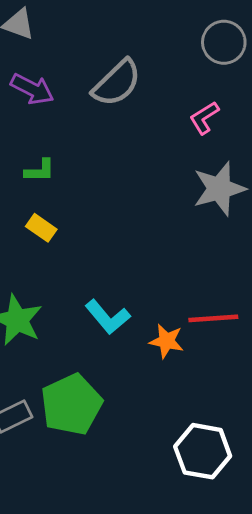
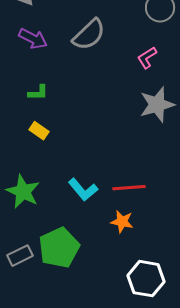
red line: (213, 318) -> (129, 188), moved
orange star: (166, 341) -> (122, 222), moved

